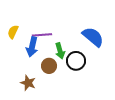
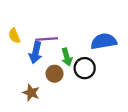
yellow semicircle: (13, 32) -> (14, 36), turned -48
blue semicircle: (93, 37) -> (104, 41), turned -50

